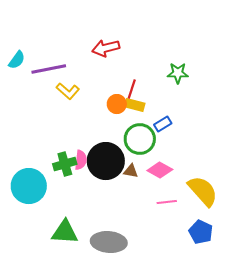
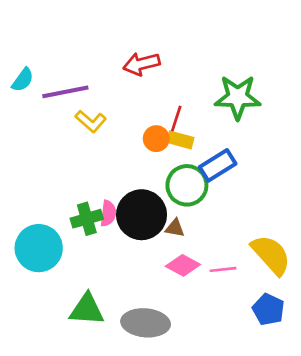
green star: (178, 73) -> (238, 97), size x1.6
blue rectangle: (163, 124) -> (218, 165), size x1.5
pink diamond: (160, 170) -> (183, 265), moved

